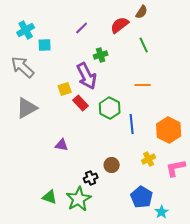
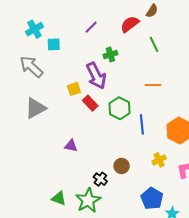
black cross: (91, 178) -> (100, 179), turned -32

